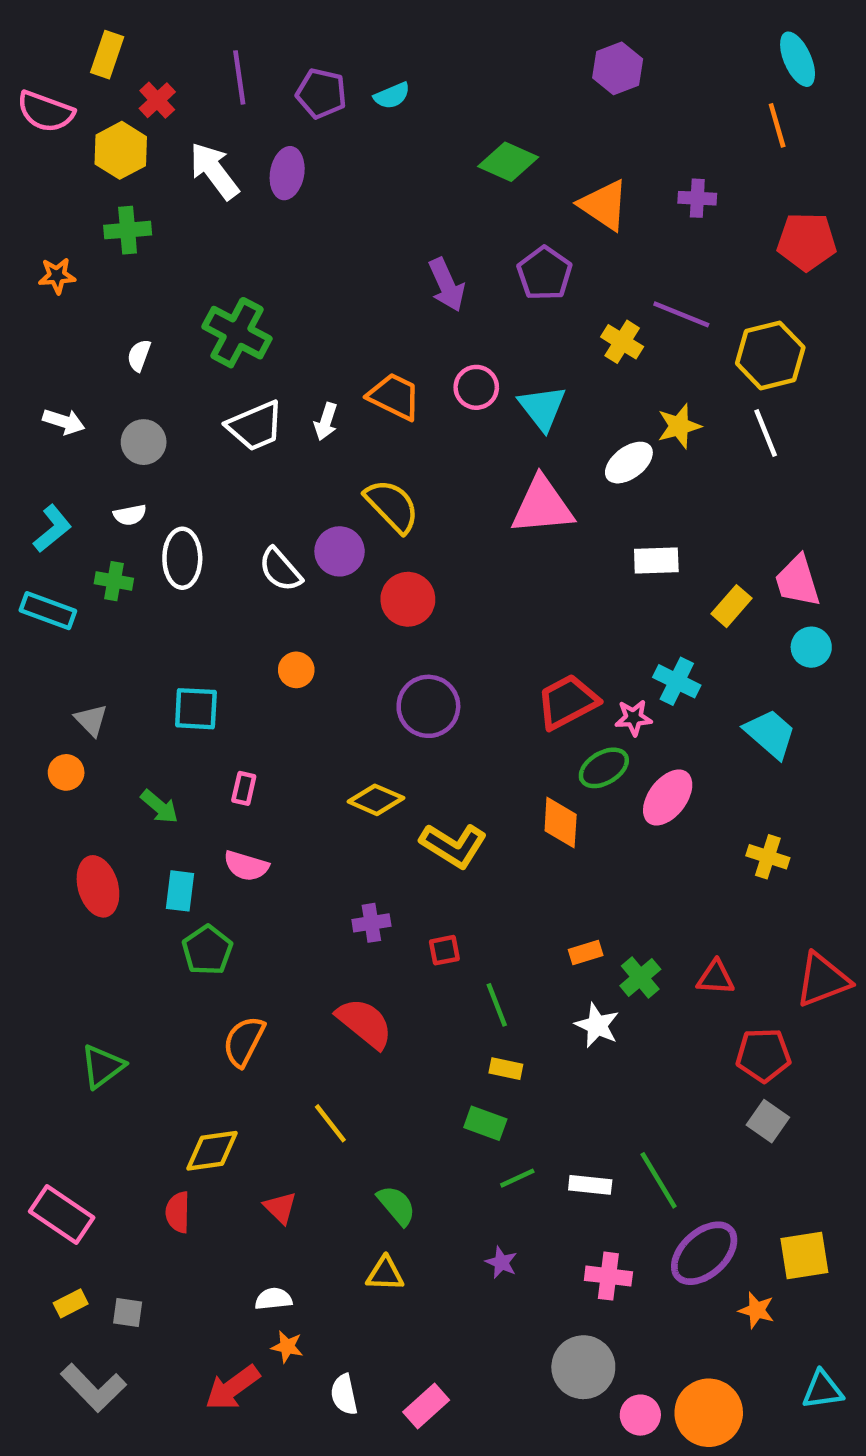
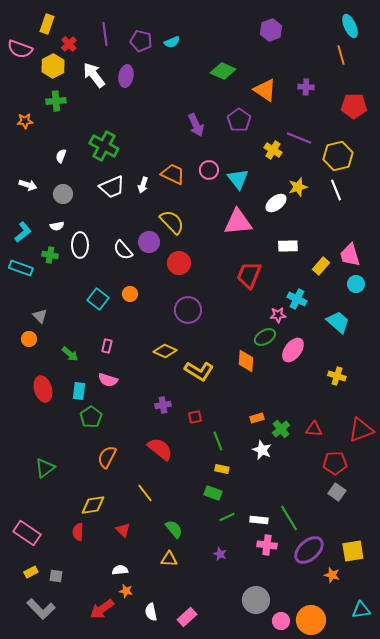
red trapezoid: (567, 702) -> (249, 275), moved, turned -40
cyan square: (196, 709) -> (98, 299), moved, turned 35
pink cross: (608, 1276) -> (267, 545), moved

